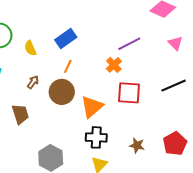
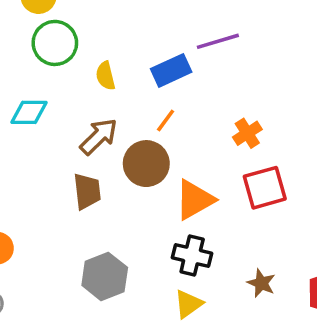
purple line: (129, 44) -> (218, 41), moved
brown arrow: (33, 82) -> (99, 136), size x1.6
red square: (129, 93) -> (265, 188), turned -30
brown trapezoid: (20, 114) -> (87, 191), moved

